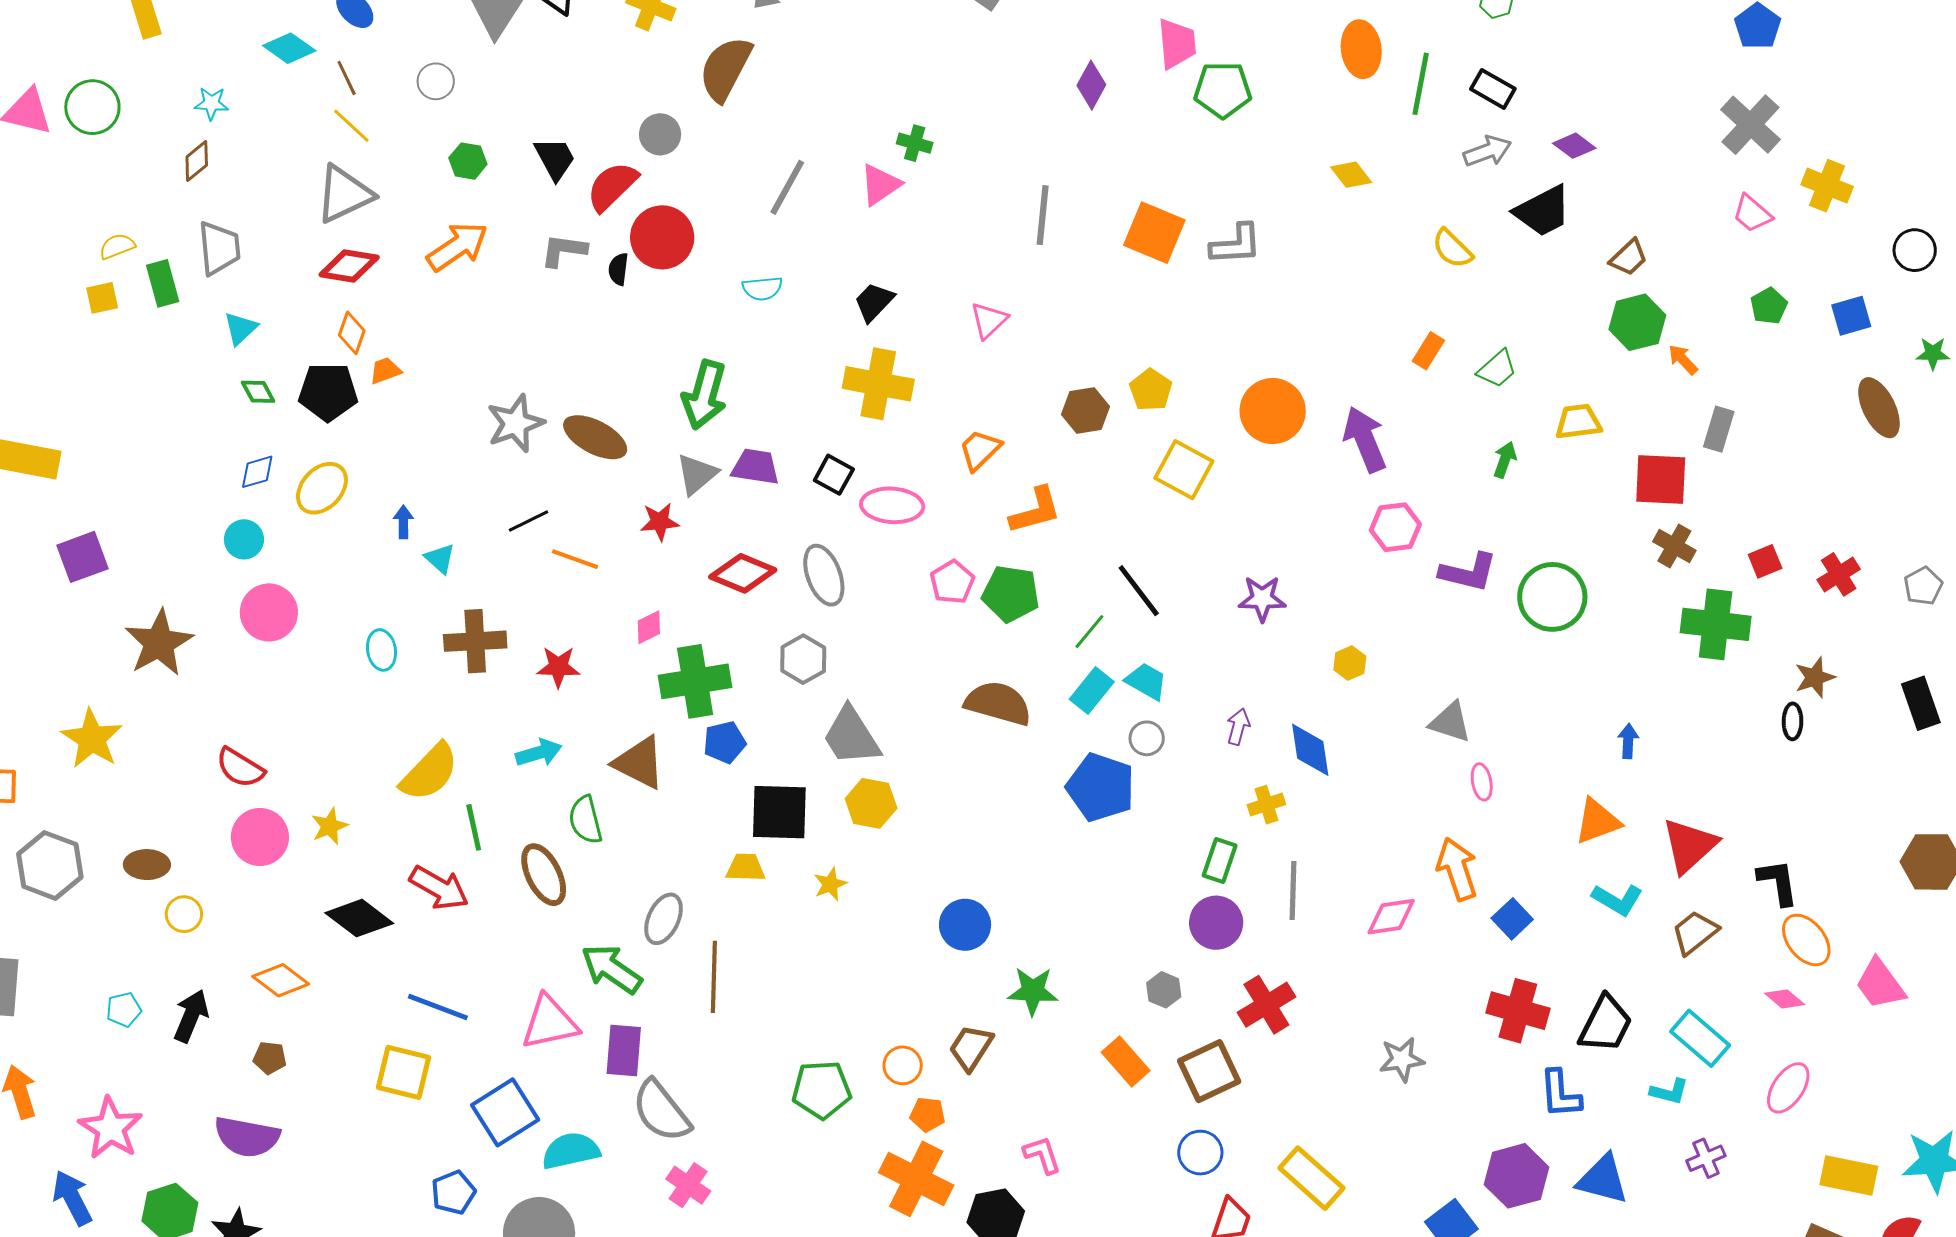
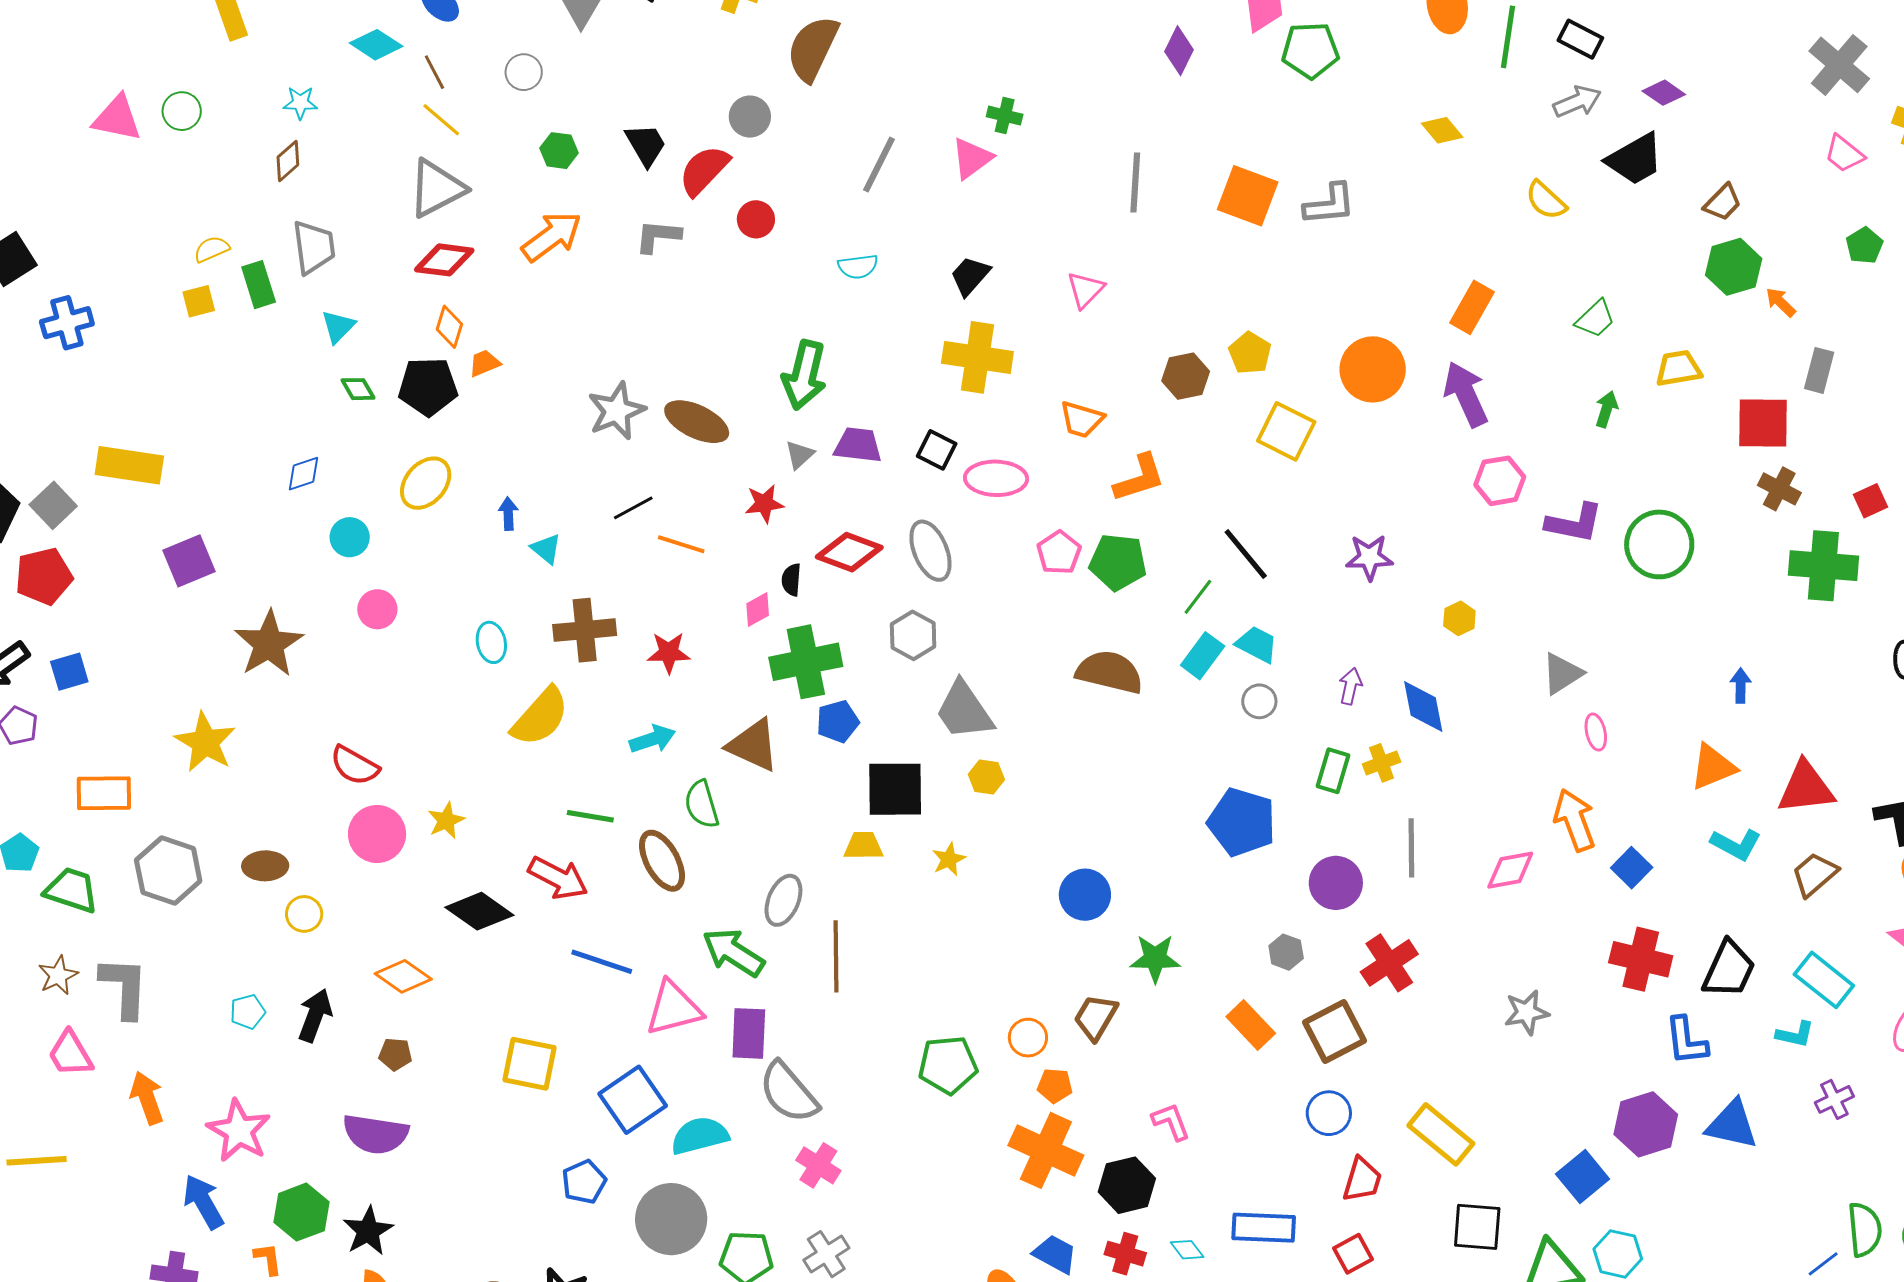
green circle: (92, 107) -> (182, 111), size x0.7
red circle: (662, 237) -> (756, 219), size x0.6
black semicircle: (618, 269) -> (791, 580), moved
orange rectangle: (1428, 351) -> (1472, 307), moved, size x1.4
orange trapezoid: (980, 450) -> (1082, 419), turned -117
blue diamond: (257, 472) -> (304, 474), moved
gray triangle: (697, 474) -> (800, 455), size x0.7
pink circle: (269, 612) -> (377, 609), size x0.7
gray triangle: (1450, 722) -> (1562, 674), turned -48
yellow semicircle: (429, 772) -> (540, 717), moved
blue pentagon: (1101, 787) -> (1242, 822), moved
yellow hexagon: (871, 803) -> (986, 777), size x0.7
green line: (474, 827) -> (590, 816), turned -66
red triangle: (1689, 846) -> (1806, 788), turned 38
green rectangle: (1220, 860) -> (1333, 771), moved
blue line: (438, 1007) -> (602, 962), moved

